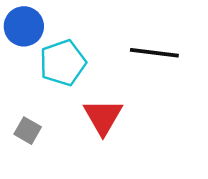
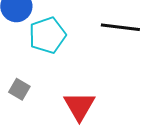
red triangle: (103, 117) -> (79, 106), moved

